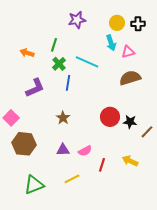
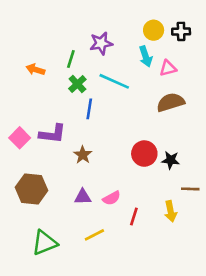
purple star: (77, 20) -> (101, 43), moved
purple L-shape: (35, 88) -> (52, 134), moved, turned 30
pink square: (11, 118) -> (20, 138), moved
brown line: (147, 132) -> (190, 189), moved, turned 48
yellow arrow: (130, 161) -> (171, 211), turned -126

